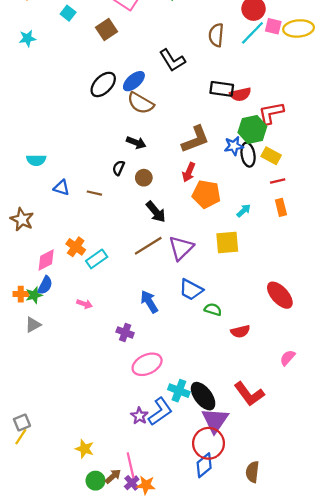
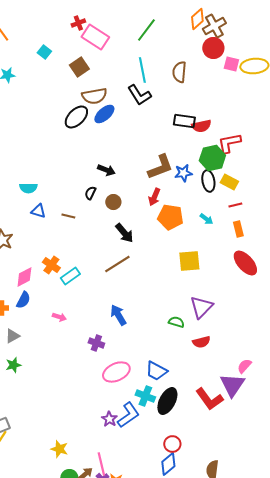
cyan line: (252, 33) -> (142, 70), moved, turned -55
brown semicircle: (140, 103) -> (94, 96), moved, turned -40
blue star: (234, 146) -> (183, 173), moved
cyan semicircle: (36, 160) -> (28, 188), moved
cyan arrow: (244, 211) -> (206, 219), moved, turned 80
purple triangle: (181, 248) -> (201, 307), moved
blue trapezoid: (191, 290) -> (156, 371), moved
green star: (34, 295) -> (13, 365), moved
red ellipse: (280, 295) -> (245, 263), moved
black ellipse: (203, 396) -> (167, 401), turned 64
purple triangle: (215, 420) -> (232, 385), moved
red circle: (209, 443) -> (172, 444), size x0.6

